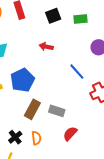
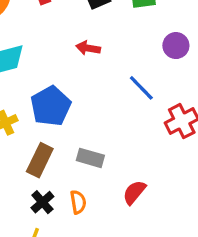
brown rectangle: (32, 109) -> (40, 160), moved
gray rectangle: (57, 111) -> (90, 158), moved

